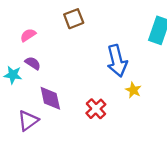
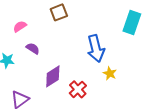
purple semicircle: (33, 63) -> (33, 48), moved
purple diamond: (50, 98) -> (53, 76), moved, turned 70

